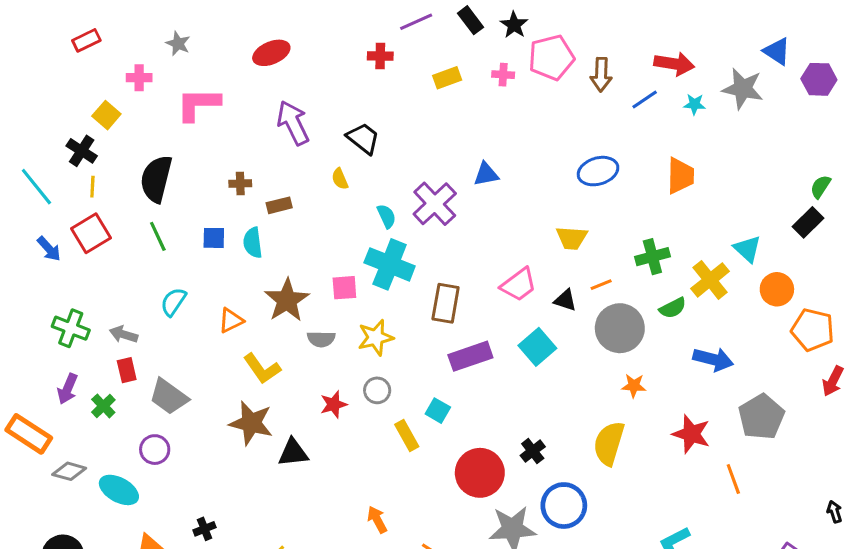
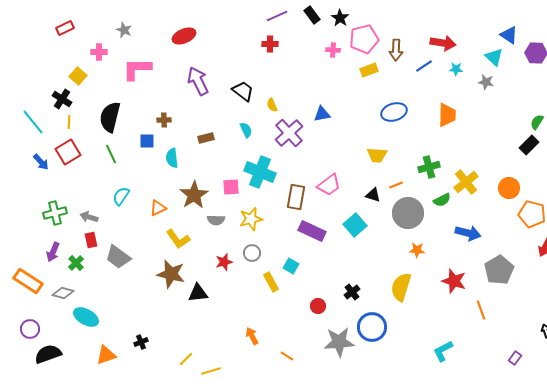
red cross: (380, 56) -> (270, 44), moved
yellow rectangle: (447, 78) -> (369, 70), moved
gray star: (743, 89) -> (486, 82), moved, size x0.6
yellow semicircle: (340, 179) -> (272, 105), moved
brown rectangle: (279, 205) -> (206, 138), moved
cyan semicircle: (386, 216) -> (246, 130), moved
blue square: (214, 238) -> (147, 141), moved
cyan triangle: (747, 249) -> (494, 57), moved
pink trapezoid: (519, 285) -> (329, 185), moved
green cross: (71, 328) -> (55, 213), turned -35
purple rectangle: (470, 356) -> (312, 231), turned 44
purple circle: (155, 450) -> (30, 329), moved
gray diamond: (69, 471) -> (63, 293), moved
red circle: (480, 473) -> (318, 306), size x0.5

